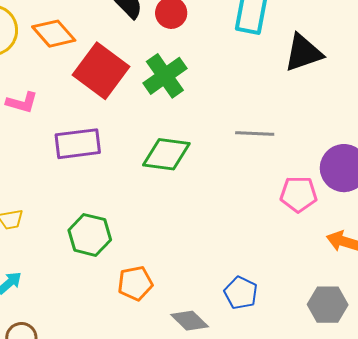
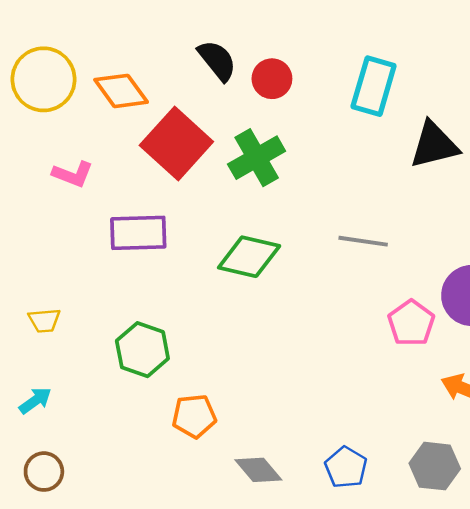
pink pentagon: (298, 194) -> (411, 323), turned 30
blue pentagon: (241, 293) -> (346, 467), moved

